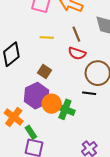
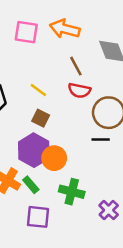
yellow line: (47, 38) -> (38, 90), moved, turned 40
green cross: (65, 109) -> (72, 192), moved
green rectangle: (31, 132) -> (31, 185), moved

